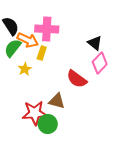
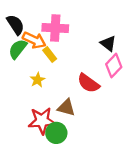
yellow rectangle: (42, 53) -> (50, 54), turned -56
yellow star: (25, 69) -> (38, 80), moved

